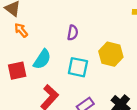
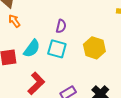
cyan square: (78, 67) -> (57, 49), moved

